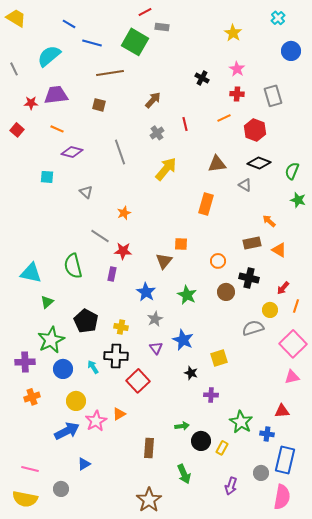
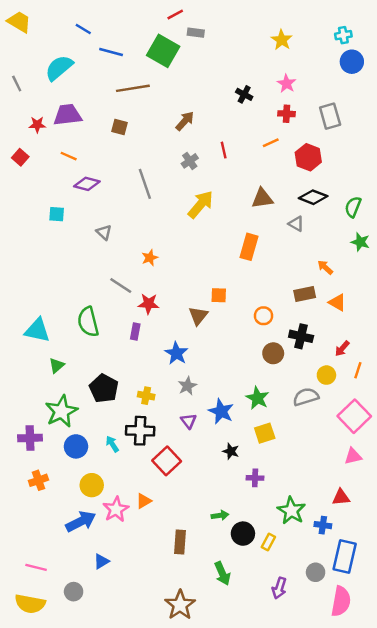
cyan cross: (278, 18) -> (343, 35), moved, turned 32
green star: (187, 295) -> (257, 398), moved

